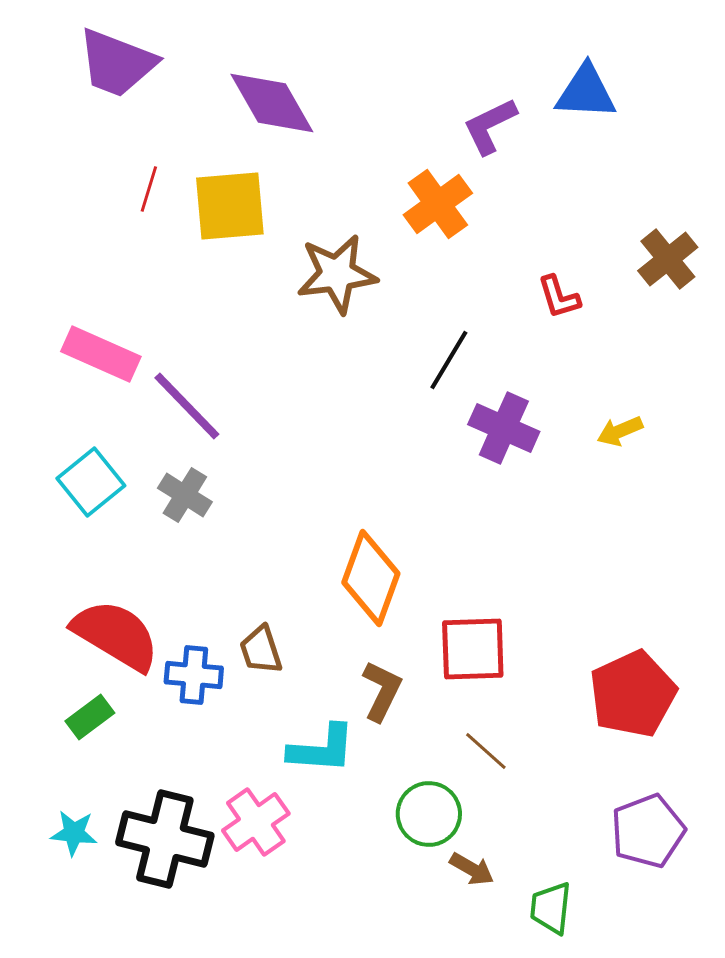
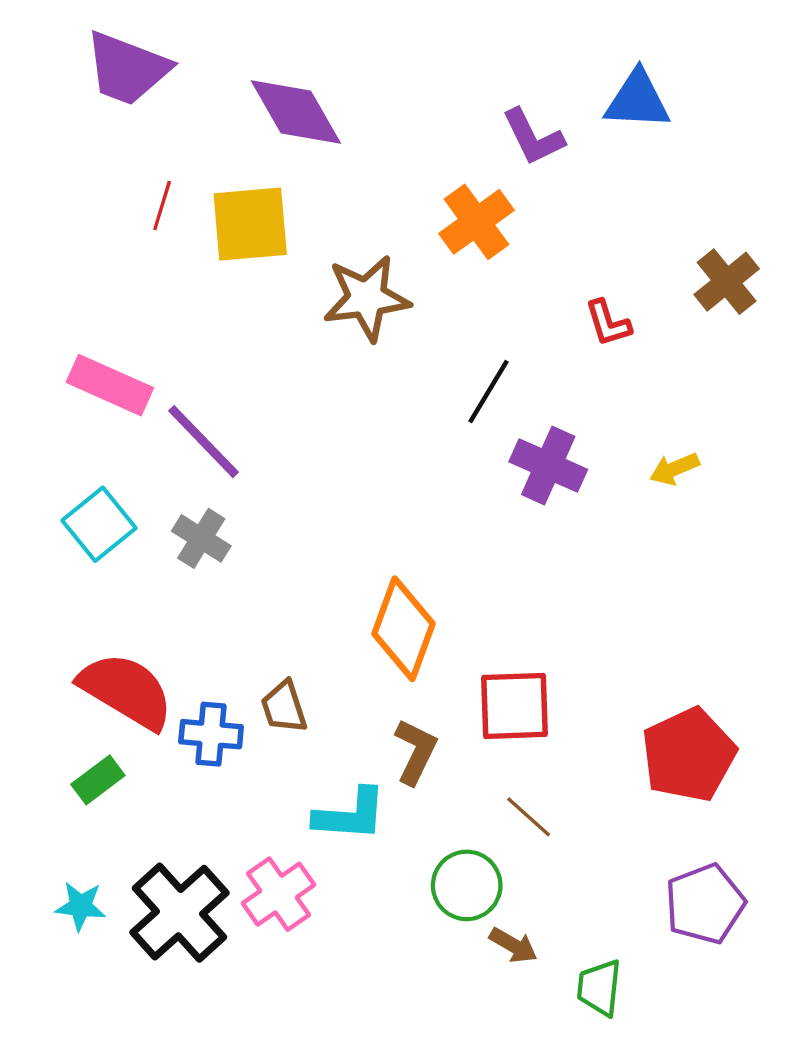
purple L-shape: (490, 126) -> (533, 137), turned -90
black cross: (165, 839) -> (179, 913), turned 34

